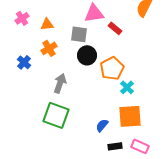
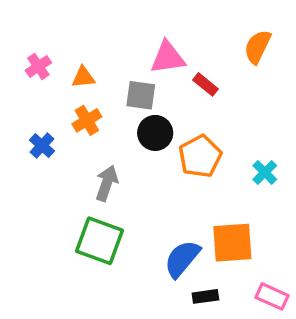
cyan cross: (127, 87) -> (265, 172), moved
blue semicircle: (102, 125) -> (182, 259), size x1.6
pink rectangle: (140, 146) -> (272, 296), moved

